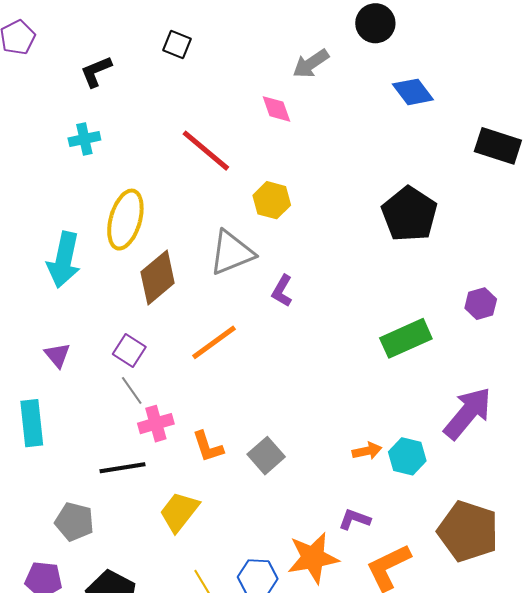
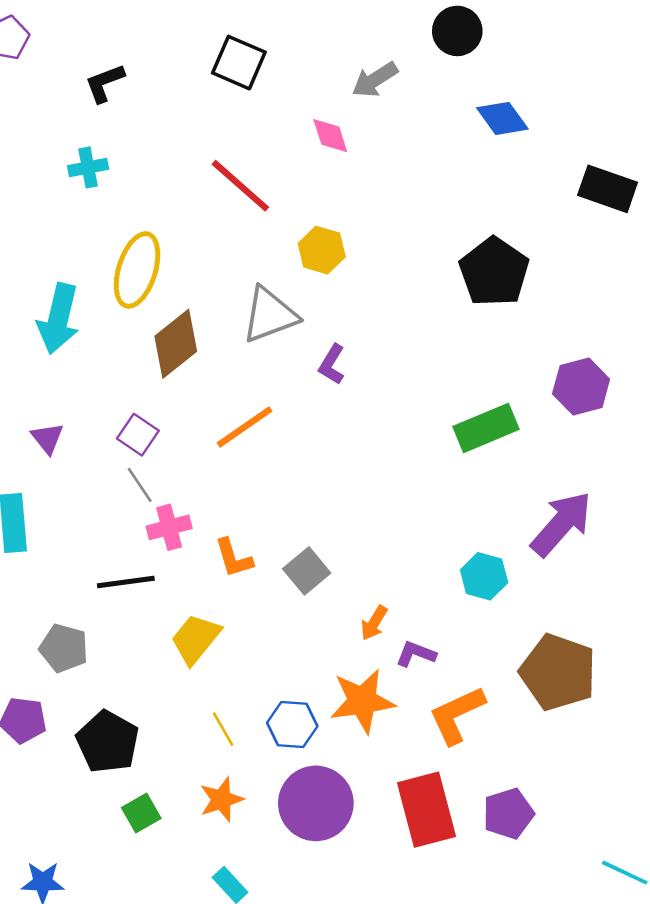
black square: (177, 45) -> (239, 63), moved, size x1.5
purple hexagon: (481, 304) -> (581, 387), size x1.4
orange arrow: (367, 451) -> (374, 623), moved, turned 132

